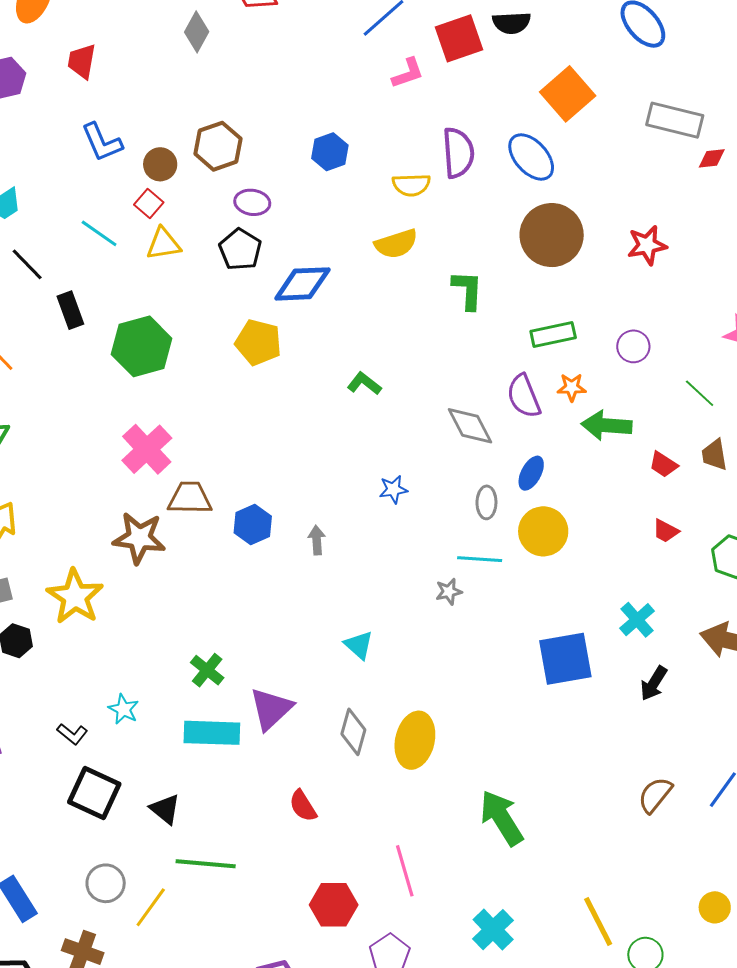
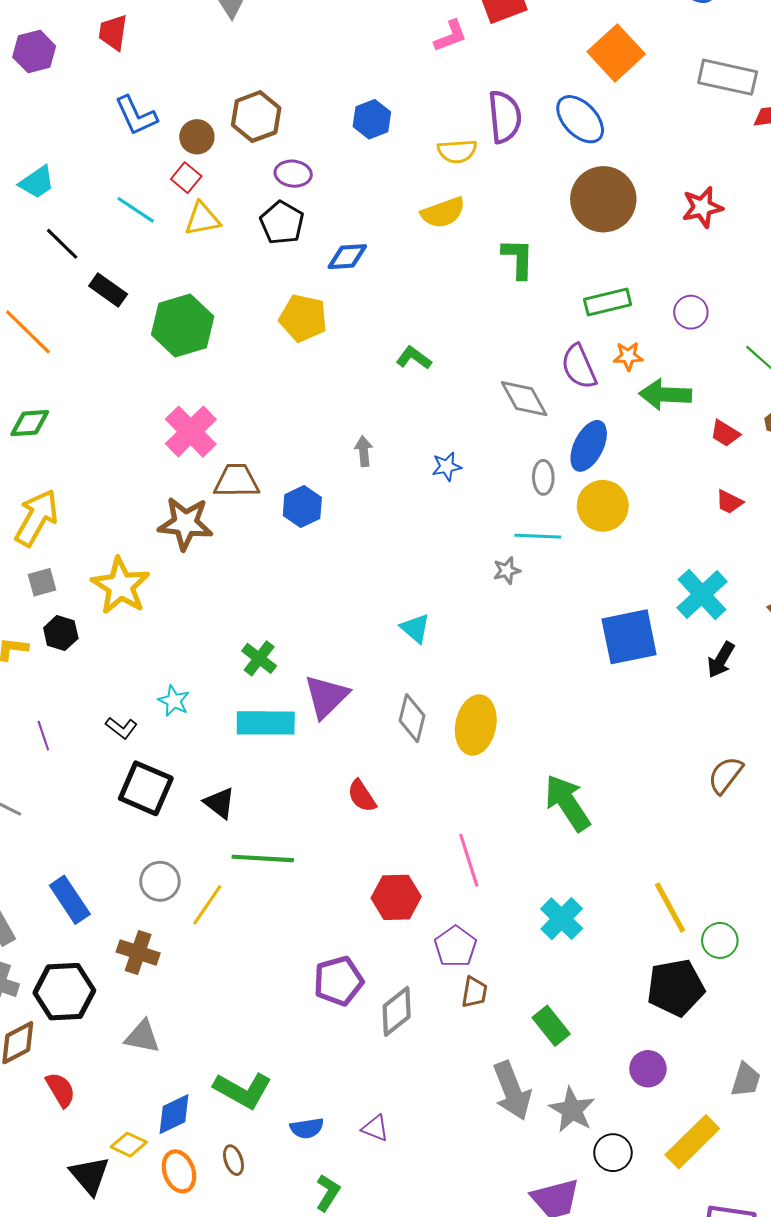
blue diamond: (302, 284) -> (347, 257), size x0.7
black rectangle: (70, 310) -> (108, 290), turned -33
blue ellipse: (531, 473) -> (589, 446), size x1.4
gray arrow: (317, 540) -> (364, 451), moved
cyan cross: (637, 620) -> (702, 595), size x1.4

